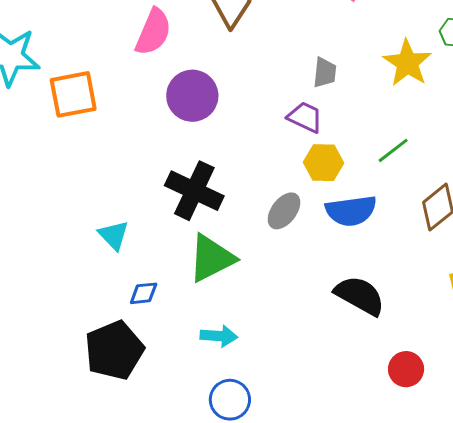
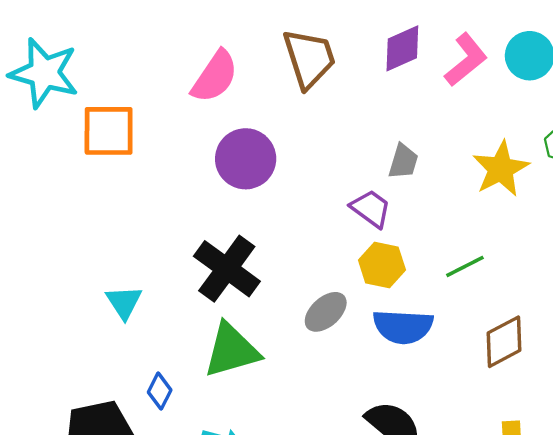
blue diamond: (144, 293) -> (160, 391), moved, turned -68

